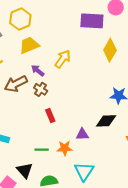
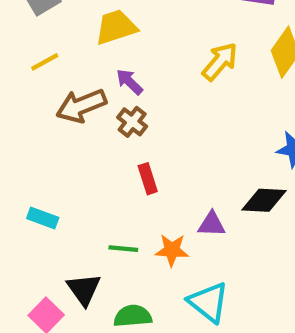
yellow arrow: (63, 59) -> (220, 62), moved
cyan triangle: (84, 171) -> (208, 302), turned -30

